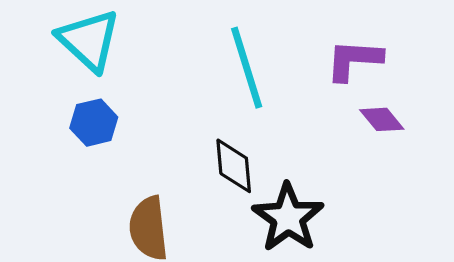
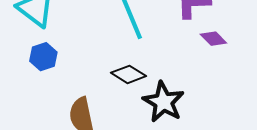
black diamond: (234, 166) -> (128, 74), turned -48

